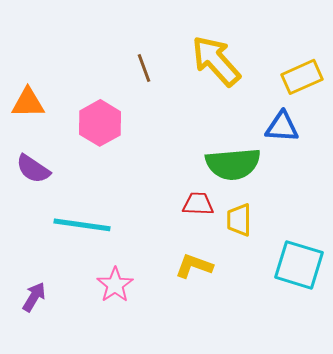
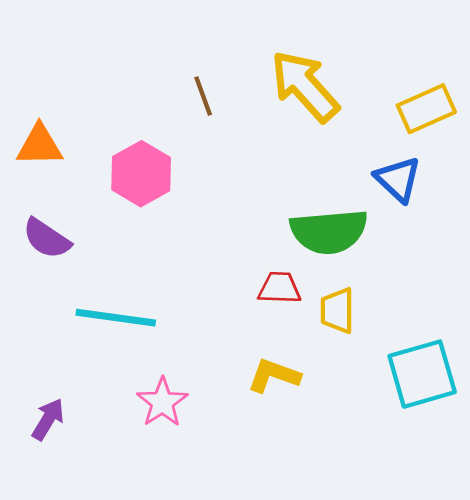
blue triangle: (282, 127) -> (398, 179), turned 39
cyan square: (299, 265) -> (422, 374), turned -33

